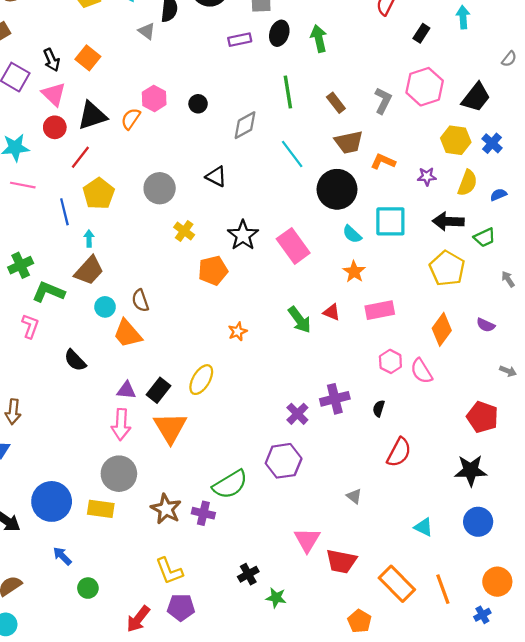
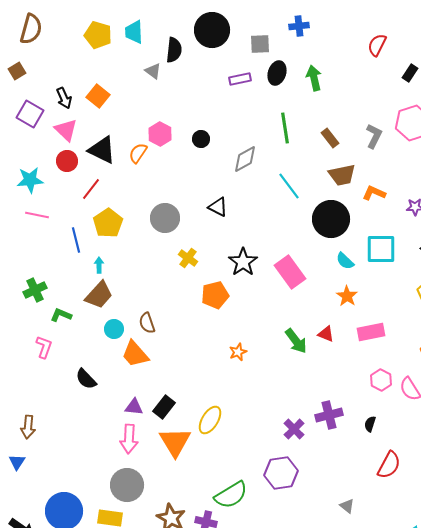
black triangle: (92, 116) -> (102, 150), turned 44
green L-shape: (48, 292) -> (61, 315), size x0.7
yellow ellipse: (201, 380) -> (210, 420), moved

